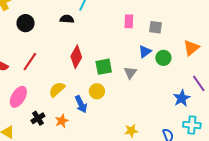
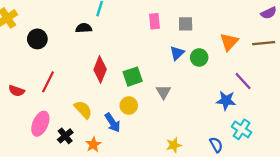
gray triangle: (130, 73) -> (163, 92), moved
yellow semicircle: (57, 89) -> (83, 110), turned 96
blue star: (182, 98) -> (226, 101), turned -30
black cross: (38, 118) -> (65, 136), moved
cyan cross: (192, 125) -> (242, 129), turned 36

